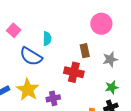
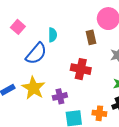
brown rectangle: (85, 51) -> (91, 37), moved
blue semicircle: (31, 56) -> (36, 54), turned -80

